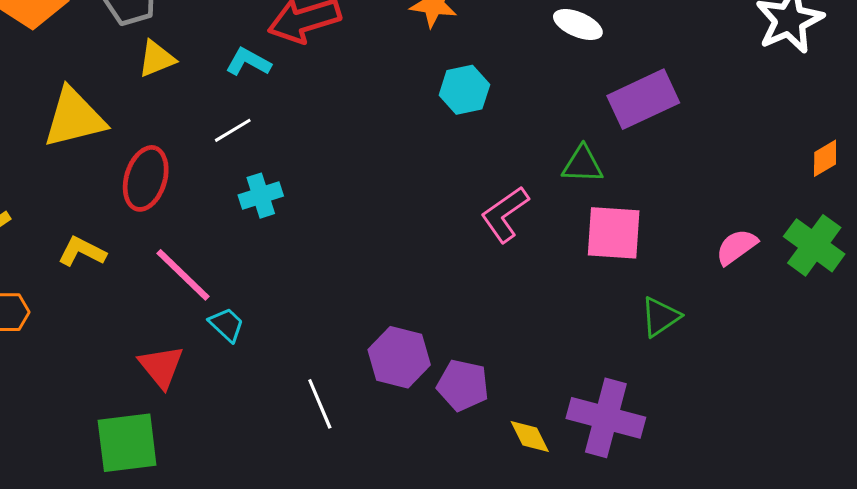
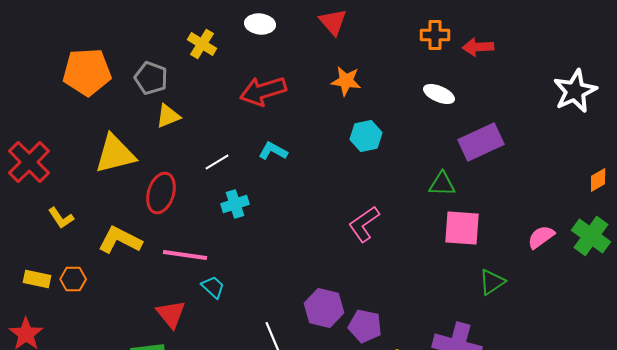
cyan L-shape: (248, 62) -> (273, 151), moved
pink L-shape: (505, 214) -> (364, 224), moved
yellow L-shape: (82, 252) -> (120, 240), size x1.4
pink line: (183, 275) -> (185, 255), turned -36

